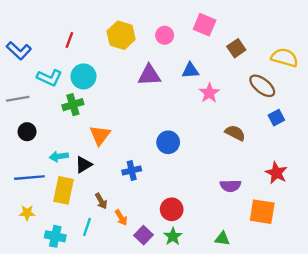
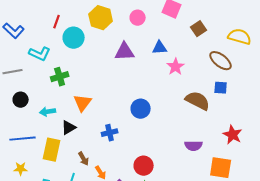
cyan circle: (83, 76) -> (74, 38), moved
blue square: (276, 118) -> (221, 88), moved, turned 32
brown semicircle: (235, 133) -> (198, 101), size x1.4
cyan arrow: (59, 156) -> (48, 112), moved

